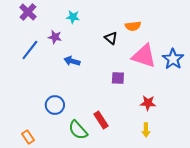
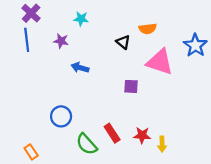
blue line: (30, 50) -> (27, 40), moved, turned -45
blue star: (173, 59) -> (195, 45), moved
red star: (148, 103) -> (142, 135), moved

